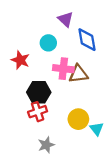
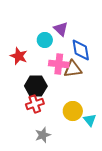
purple triangle: (65, 19) -> (61, 29), moved
blue diamond: (87, 40) -> (81, 50), moved

